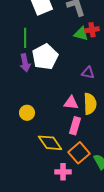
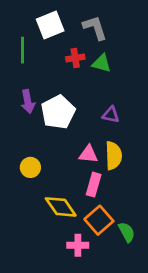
red cross: (92, 30) -> (75, 58), moved
green line: (25, 38) -> (22, 50), moved
white pentagon: (45, 57) -> (58, 112), moved

